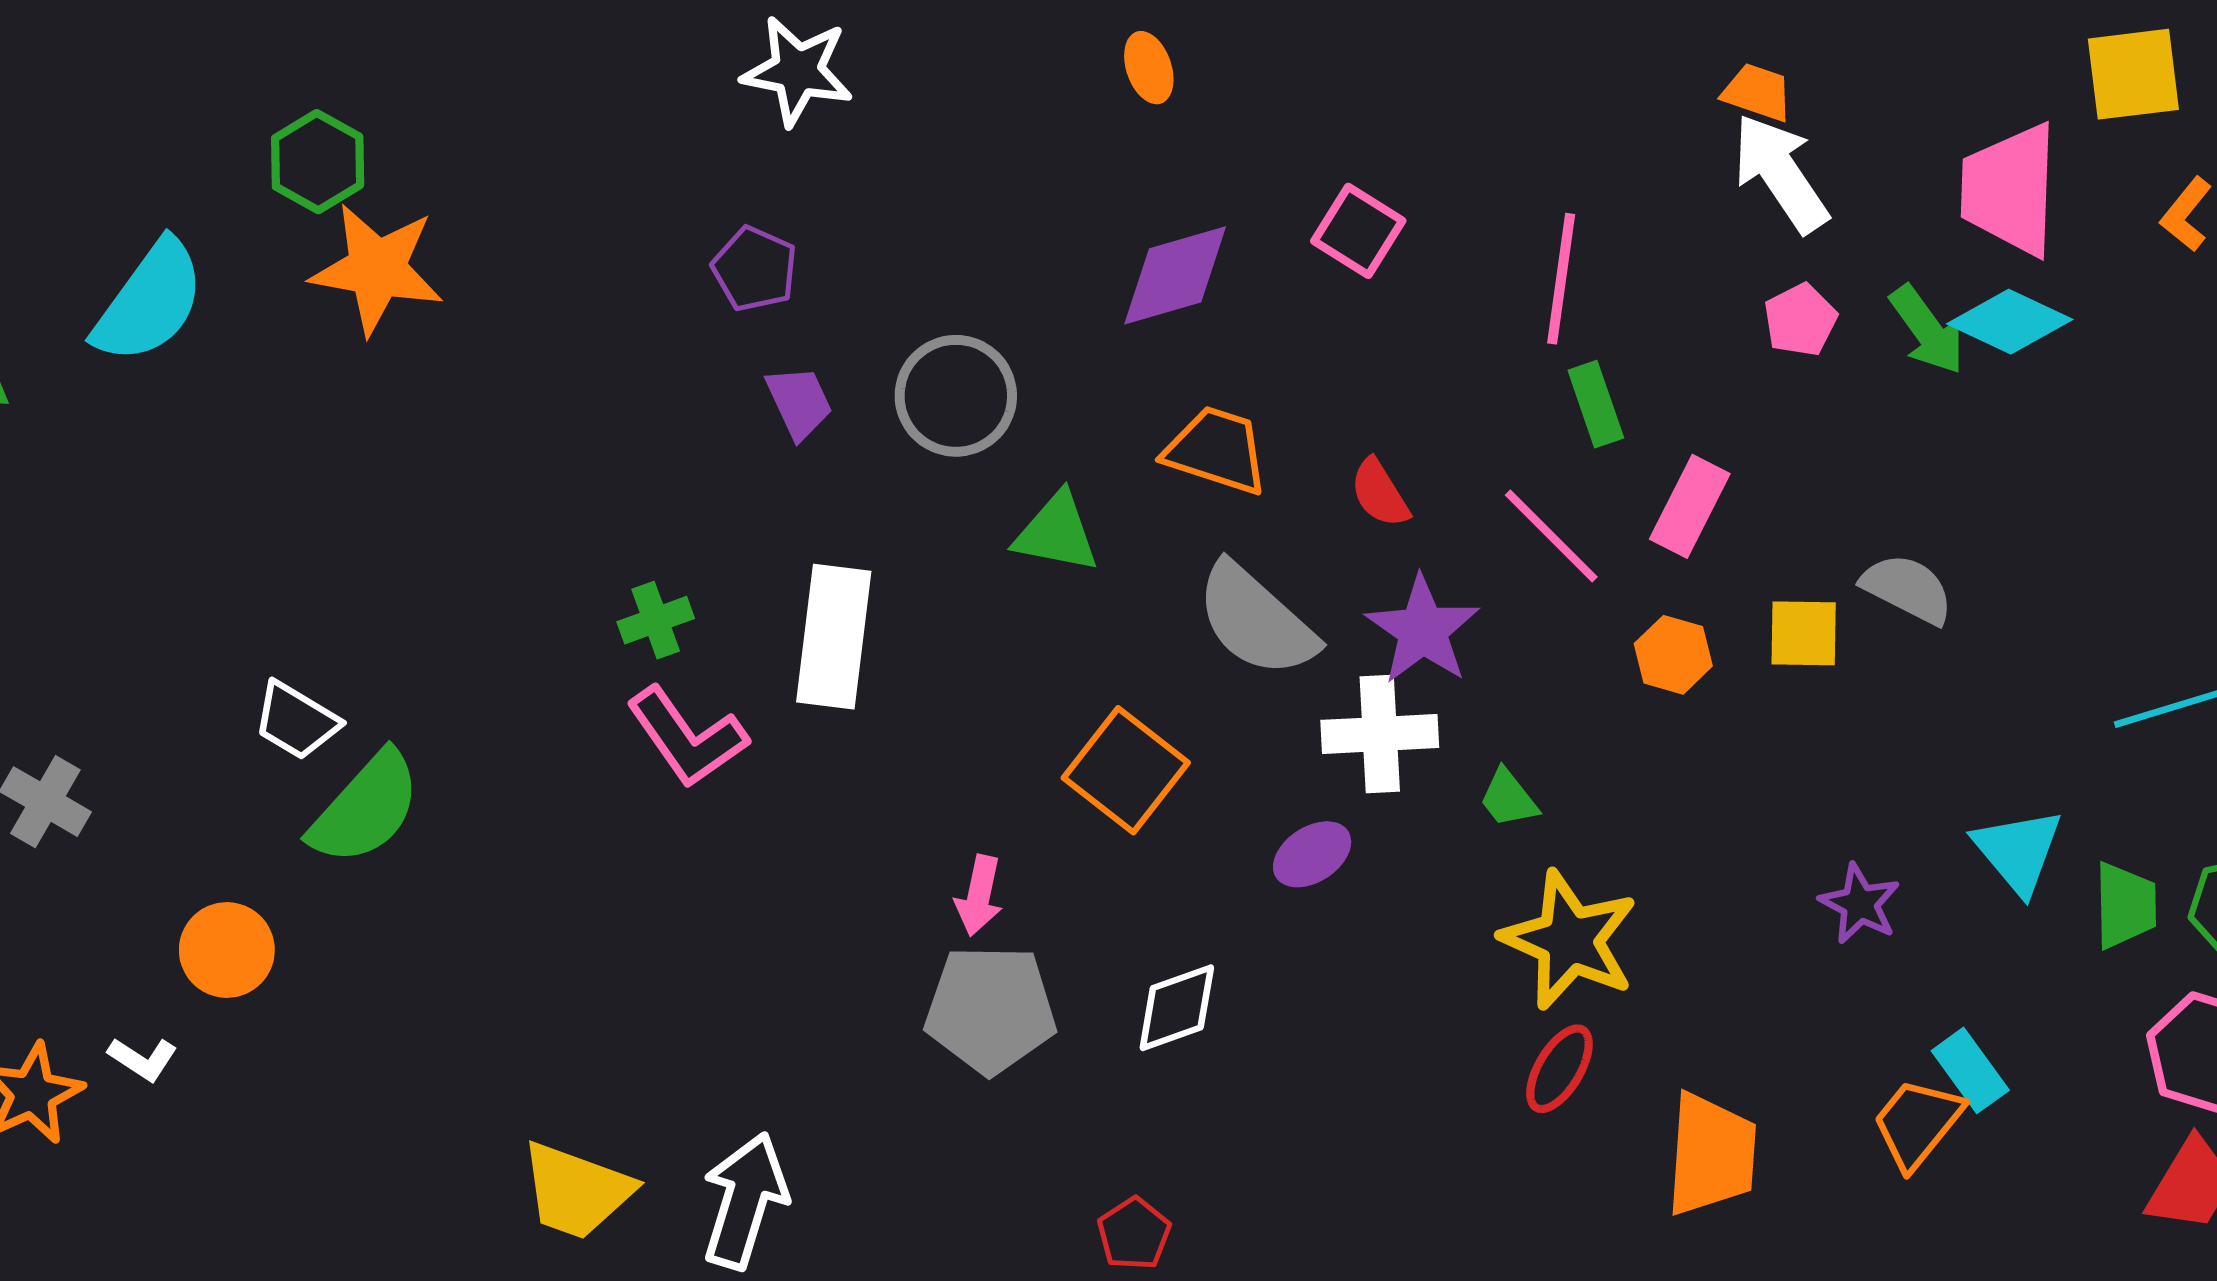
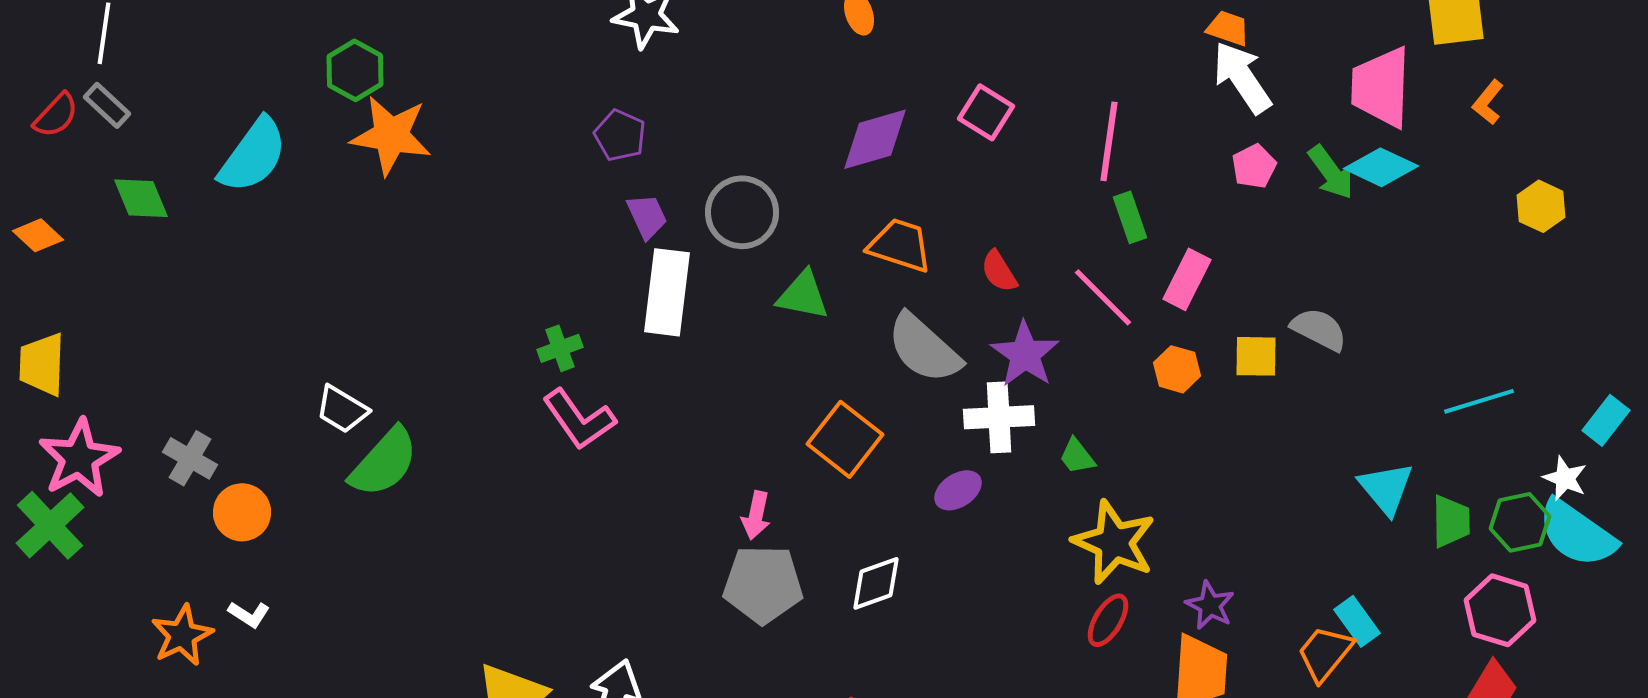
white rectangle: (834, 637) -> (667, 292), moved
purple star: (1860, 904) -> (1210, 605), moved
orange circle: (227, 950) -> (242, 512), moved

